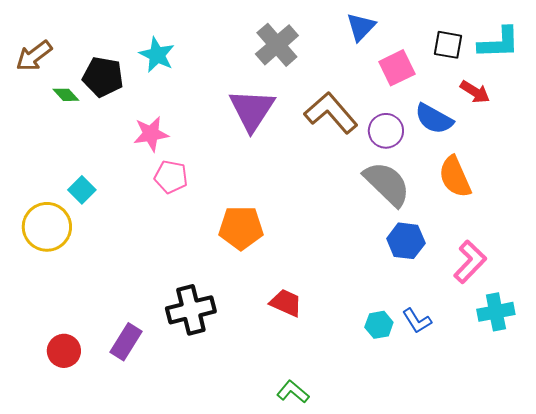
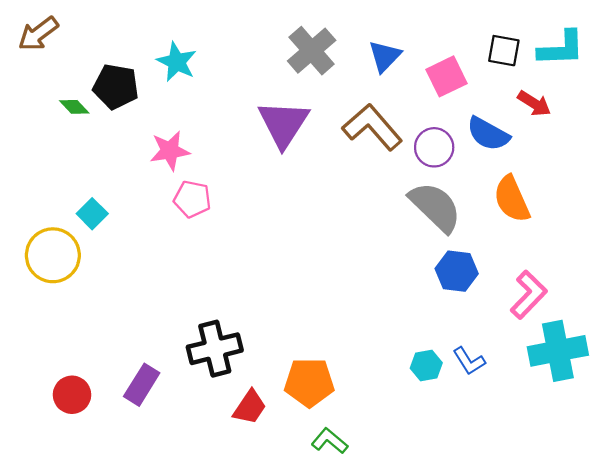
blue triangle: (361, 27) -> (385, 56), moved
brown arrow: (34, 56) -> (38, 34), moved
orange pentagon: (241, 228) -> (309, 382), moved
red trapezoid: (286, 303) -> (250, 407), moved, turned 100
cyan cross: (496, 312) -> (558, 351), size x1.4

